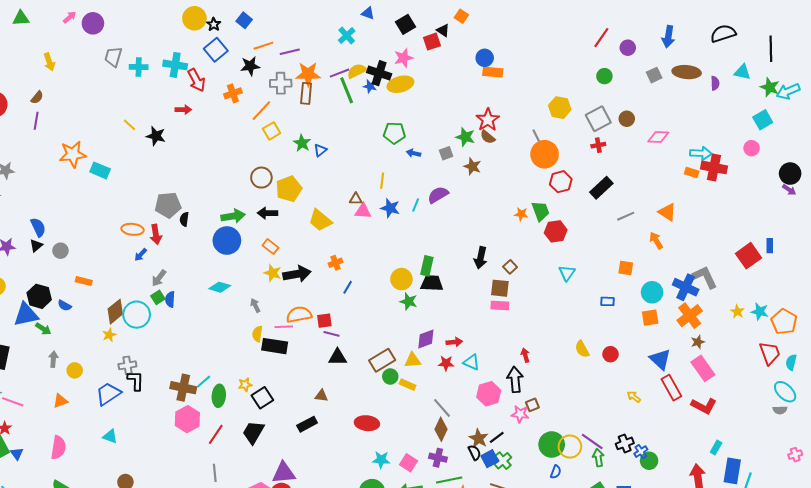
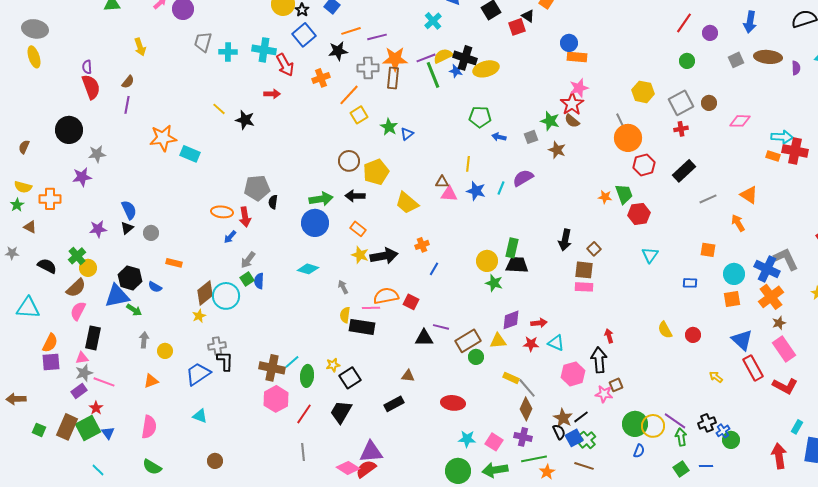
pink star: (403, 58) -> (579, 88), moved
red square: (324, 321) -> (411, 302), turned 35
purple line: (331, 334) -> (441, 327), moved
yellow rectangle: (408, 385) -> (511, 378), moved

